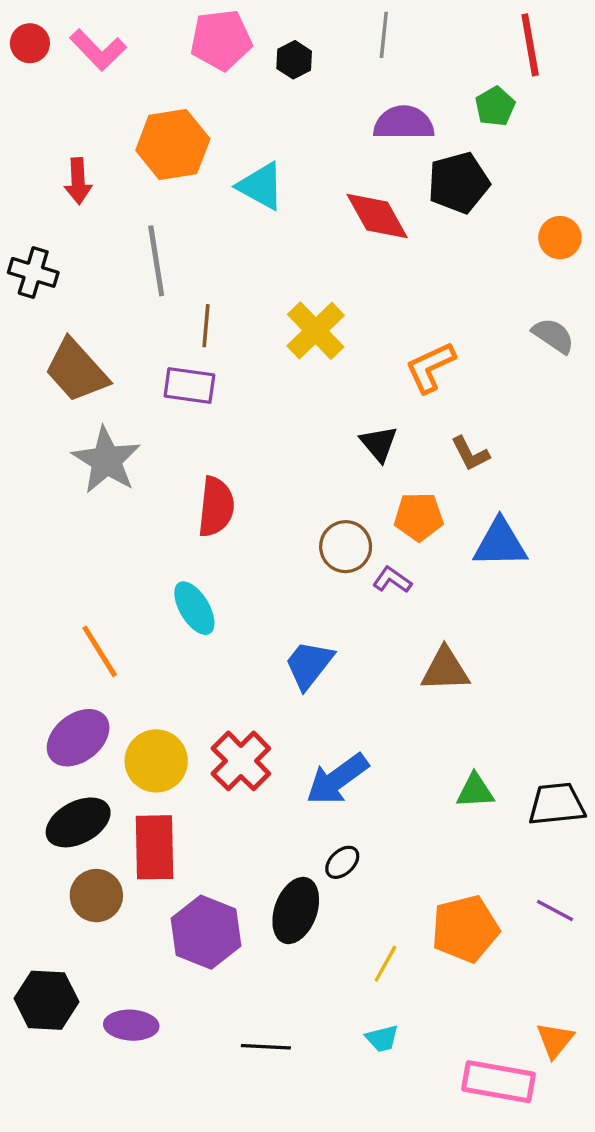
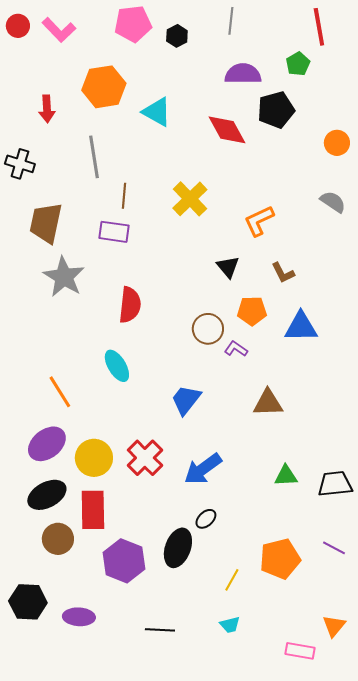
brown trapezoid: (76, 371) -> (46, 223), turned 54
pink rectangle: (498, 1082) -> (300, 651), size x0.7

